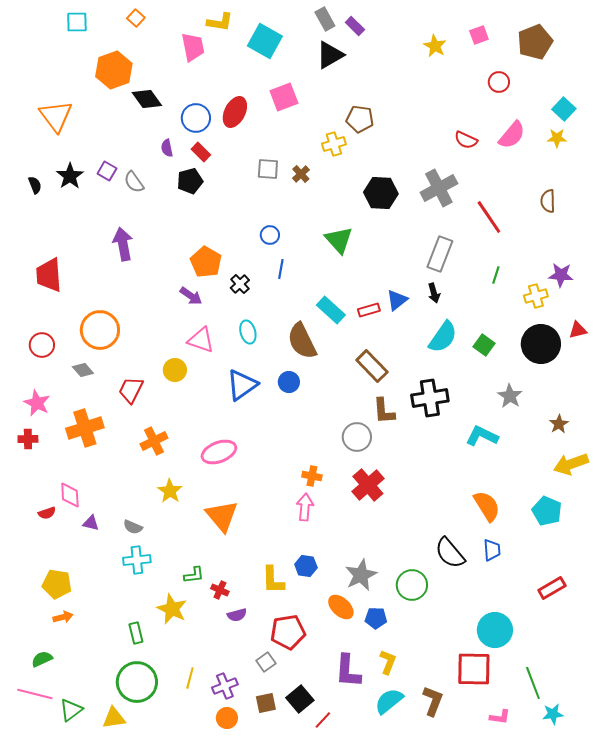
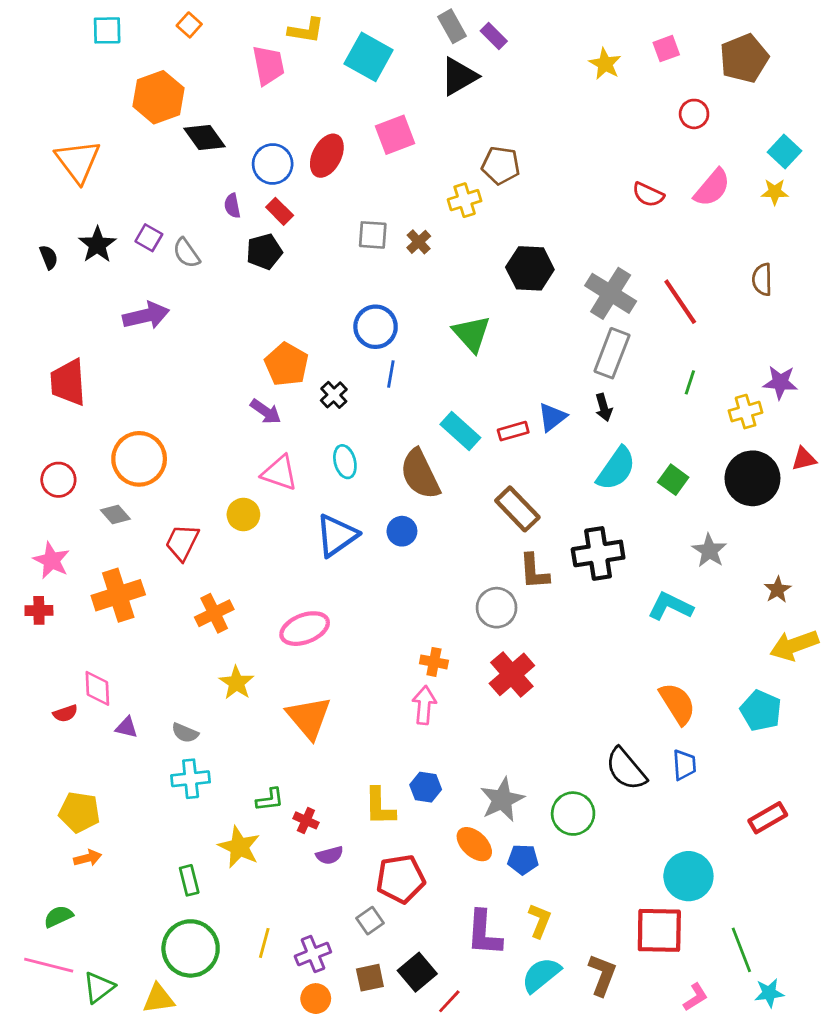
gray cross: (439, 188) -> (611, 293), moved, turned -30
blue circle: (270, 235) -> (376, 327), size x1.6
purple arrow: (123, 244) -> (146, 316), moved, turned 88
pink L-shape: (500, 717) -> (695, 997), turned -40

